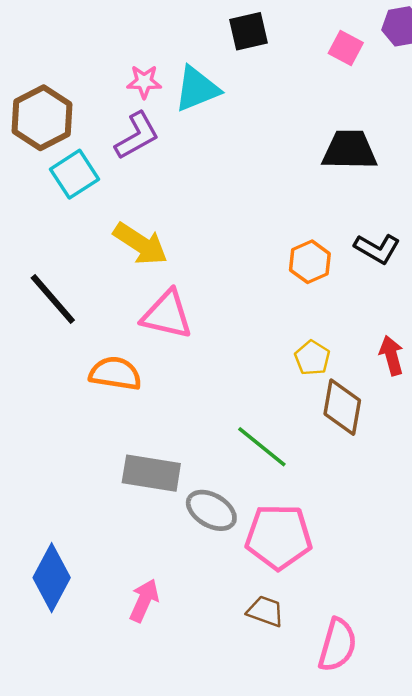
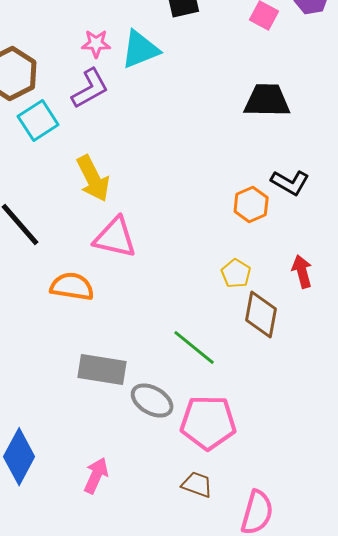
yellow arrow: (141, 244) -> (93, 178), turned 30
orange hexagon: (310, 262) -> (251, 204), moved

